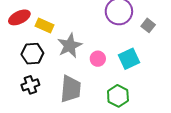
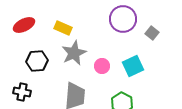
yellow rectangle: (45, 25) -> (63, 28), moved
black cross: (30, 85) -> (22, 92), moved, turned 30

